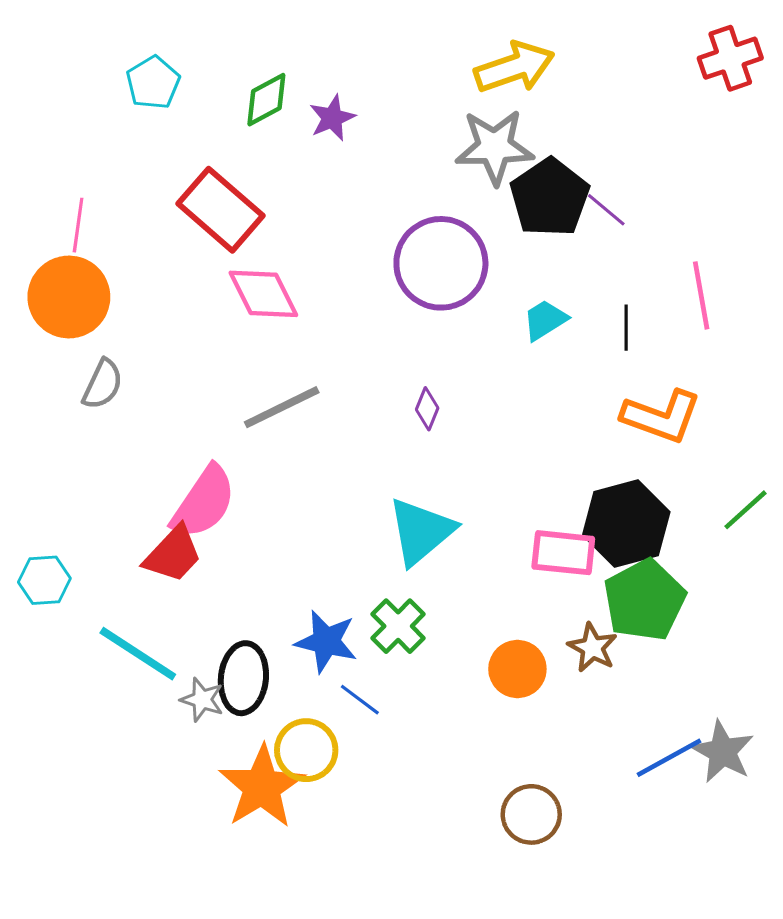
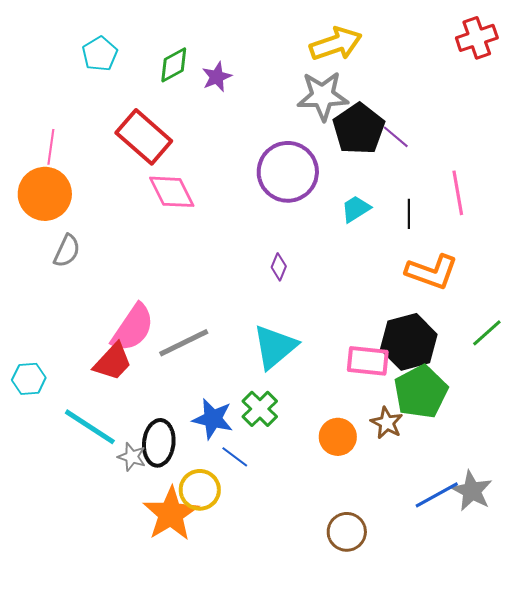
gray line: (282, 407) -> (184, 343), moved

